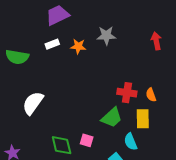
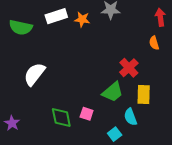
white rectangle: (52, 44) -> (56, 16), size x1.5
red cross: (127, 93) -> (129, 68), turned 36
orange semicircle: (151, 95) -> (154, 43), moved

